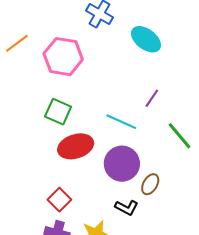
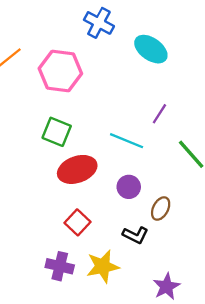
purple circle: (122, 164) -> (129, 187), size x0.6
red square: (59, 200) -> (77, 222), moved

